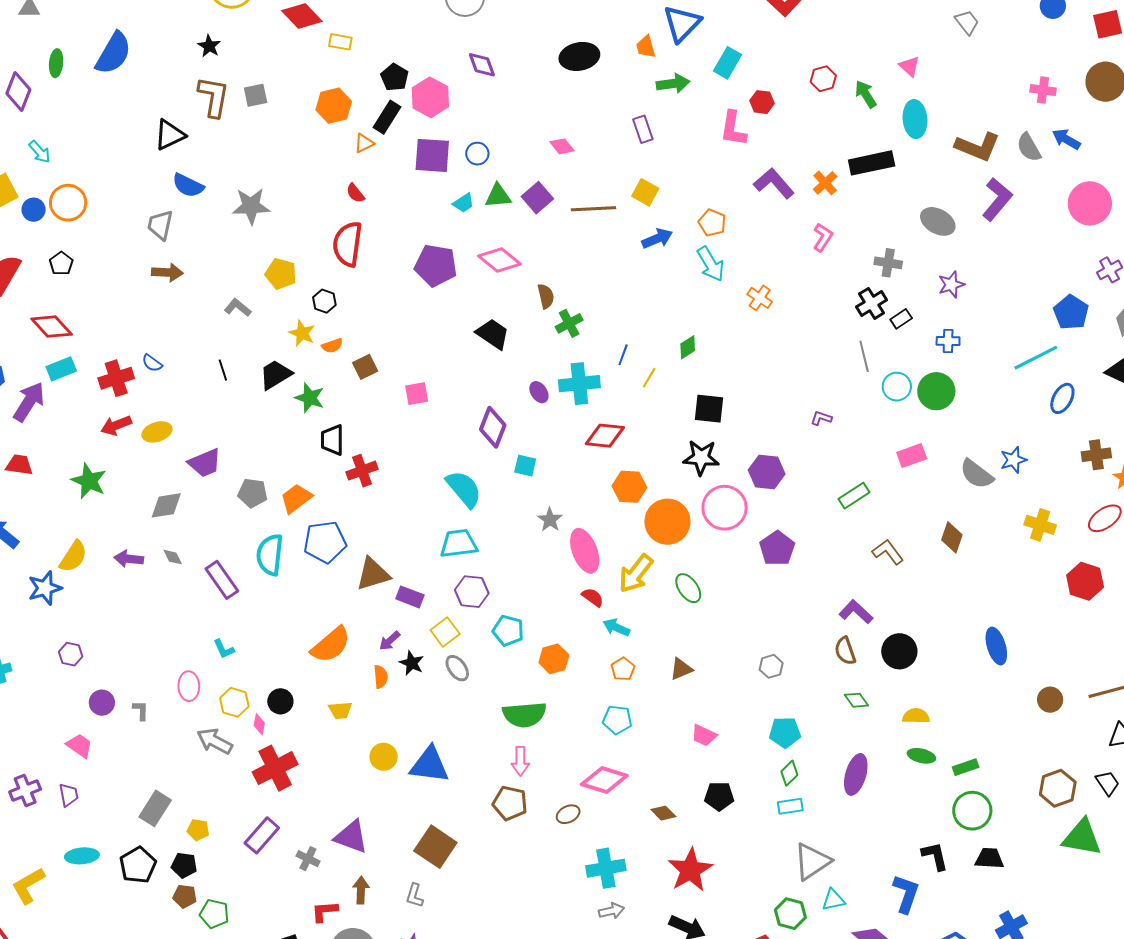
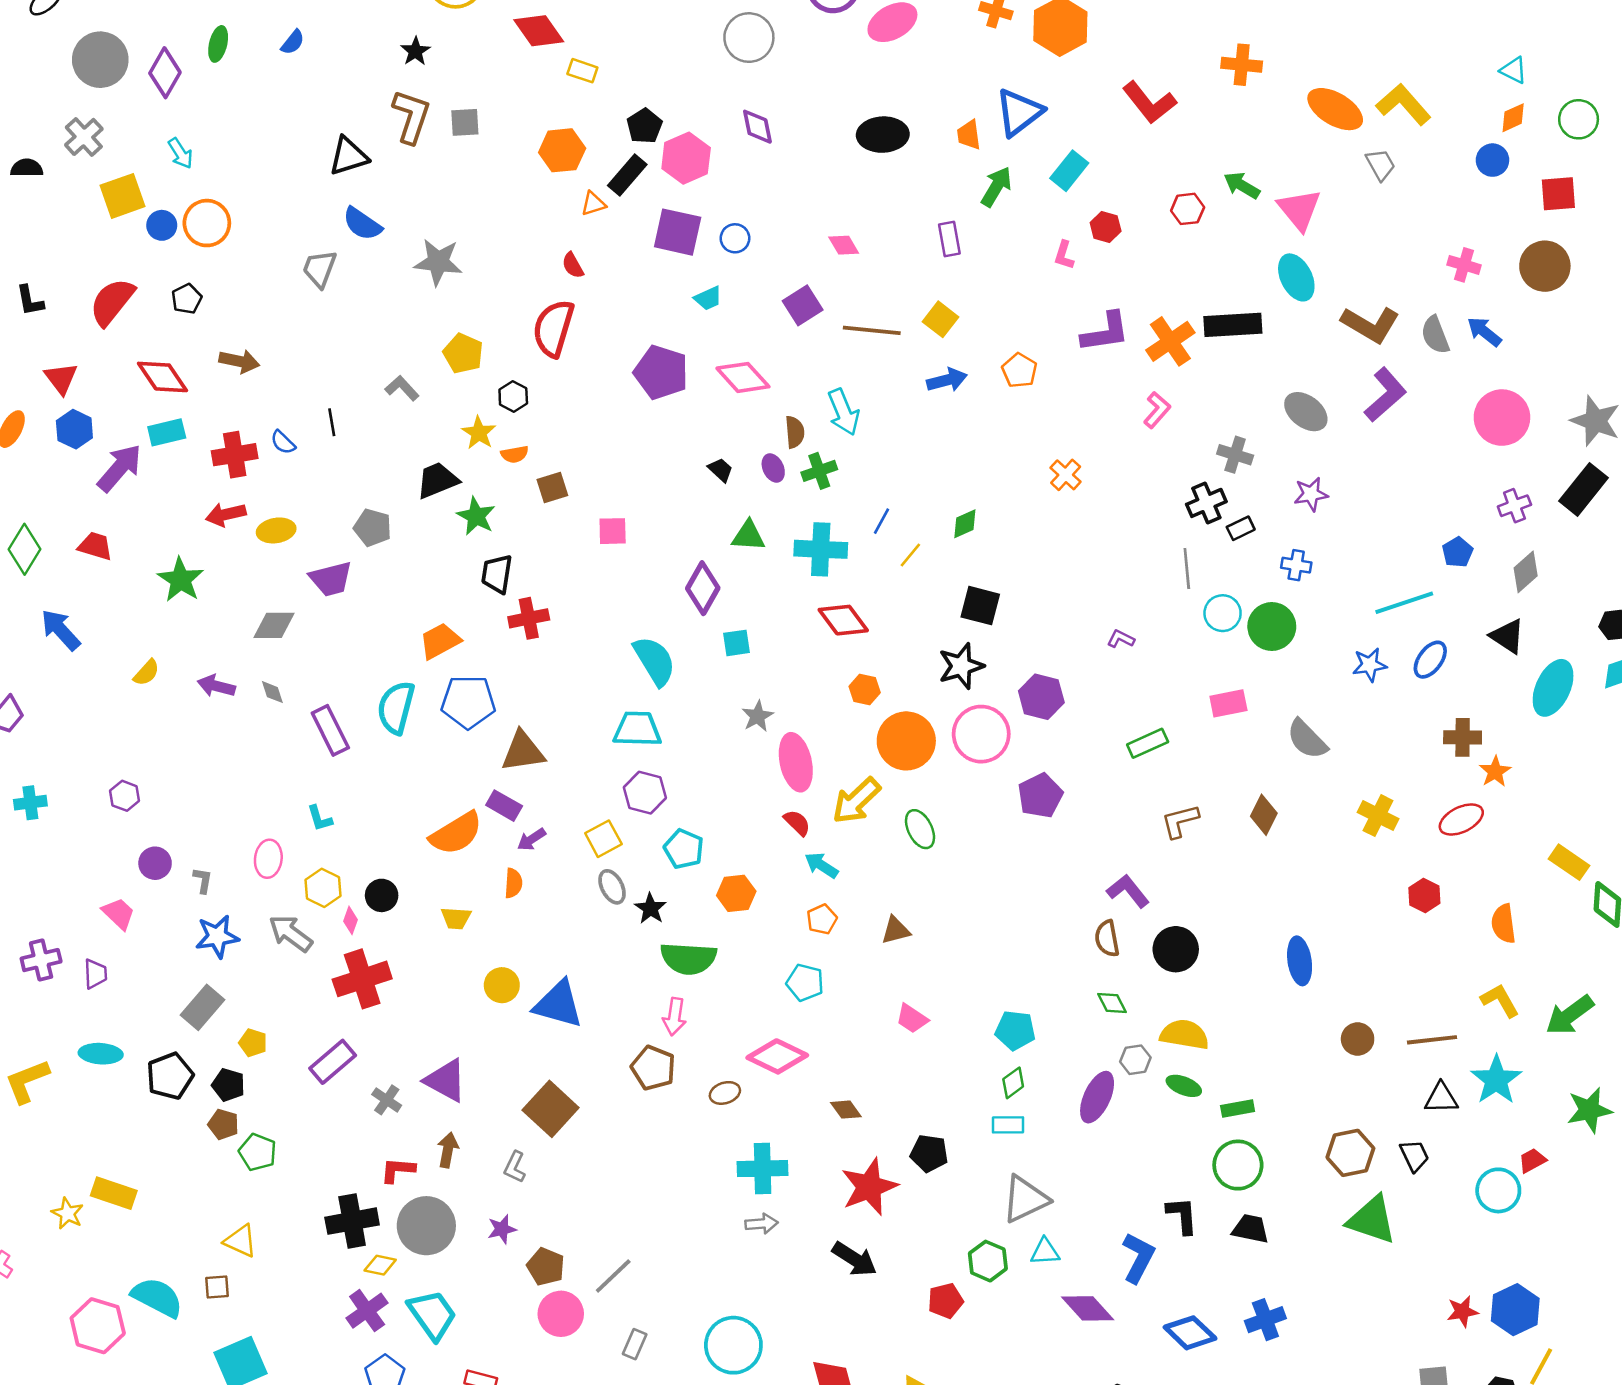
blue semicircle: (113, 53) -> (293, 42), size x0.5
pink triangle: (909, 66) -> (1299, 210), size x1.6
green arrow: (673, 84) -> (996, 187), turned -60
green arrow: (866, 94) -> (1242, 185), moved, turned -36
cyan ellipse: (915, 119) -> (1296, 277), turned -30
pink L-shape: (733, 129) -> (1064, 255), size x0.6
purple L-shape: (774, 183) -> (1105, 332), turned 114
orange cross: (825, 183) -> (1170, 341), size x1.5
green triangle: (498, 196) -> (748, 536), moved
cyan arrow: (711, 264) -> (844, 412), moved
brown arrow: (167, 272) -> (239, 361), moved
blue pentagon: (1071, 312) -> (1458, 552), size x0.7
black trapezoid: (493, 334) -> (720, 470), size x0.6
black line: (223, 370) -> (332, 422), moved
purple ellipse: (539, 392) -> (773, 468), moved
red diamond: (605, 436) -> (843, 620), turned 39
black star: (701, 458) -> (961, 666), turned -30
blue star: (1013, 460) -> (1370, 665), moved
cyan square: (525, 466) -> (737, 643), turned -30
orange hexagon: (629, 487) -> (865, 690), size x0.7
gray pentagon: (253, 493) -> (373, 528), moved
brown L-shape: (888, 552) -> (1180, 821), turned -76
yellow semicircle: (73, 557) -> (146, 673), size x0.7
red hexagon: (1085, 581) -> (1424, 896), size x0.7
blue star: (45, 588) -> (217, 936), moved
purple rectangle: (410, 597) -> (504, 806), moved
black star: (412, 663) -> (650, 908), moved
gray hexagon: (771, 666) -> (1135, 1060), moved
yellow semicircle: (916, 716) -> (1184, 1035), size x1.4
black pentagon: (719, 796) -> (929, 1153), moved

